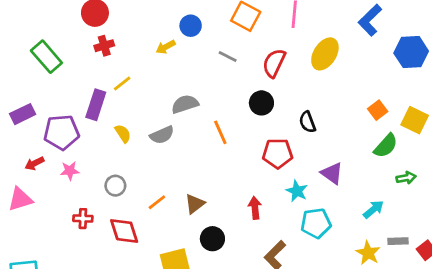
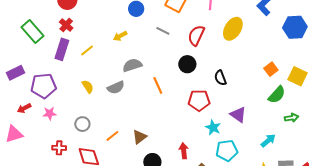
red cross: (104, 46) -> (66, 25), moved, turned -32
yellow arrow: (166, 47) -> (120, 36), moved
purple rectangle: (96, 105) -> (62, 49), moved
red arrow: (255, 208) -> (184, 151), moved

